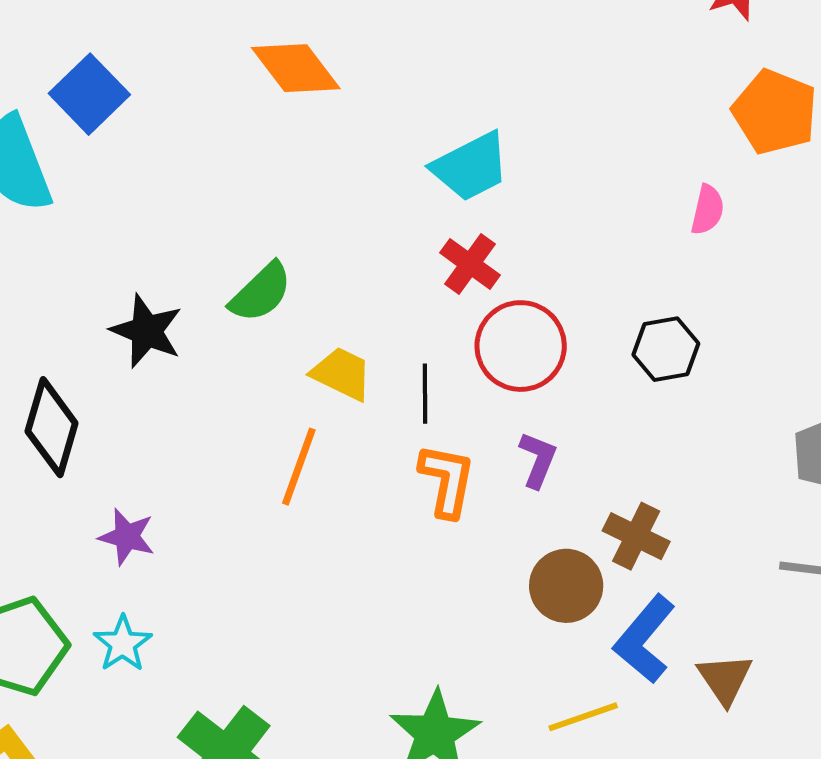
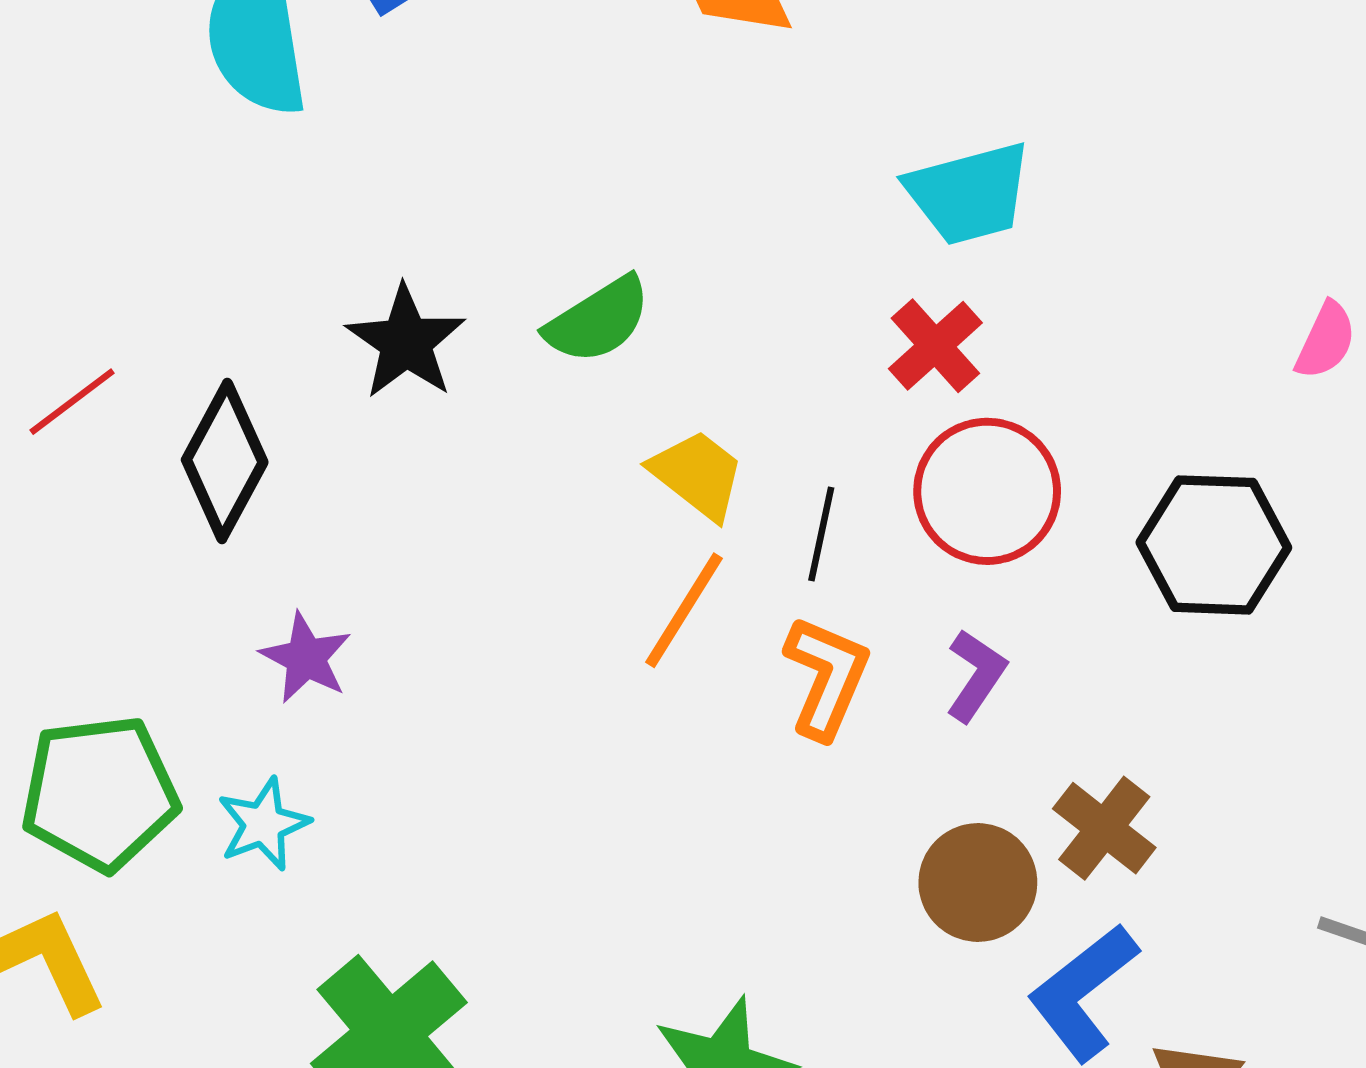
black hexagon: (666, 349) -> (1214, 545), size x1.4
orange line: (299, 467) -> (684, 610), moved

